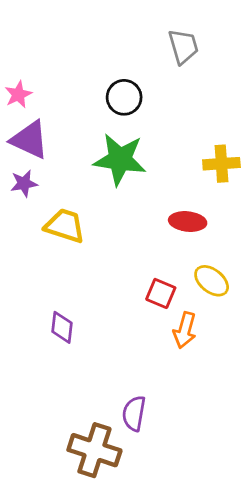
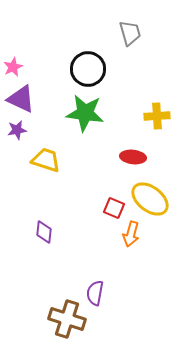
black circle: (124, 97) -> (88, 69), size x1.4
yellow ellipse: (212, 281) -> (150, 199), size x1.5

